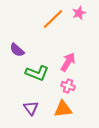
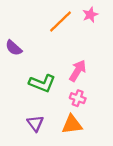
purple semicircle: (17, 50) -> (14, 48), moved

